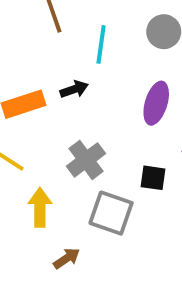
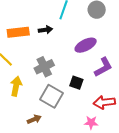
purple ellipse: (156, 103) -> (86, 45), turned 35
brown arrow: (67, 258) -> (34, 119), moved

